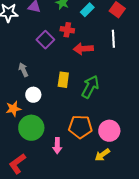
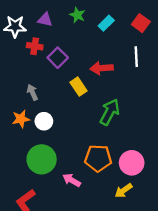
red cross: (67, 30) -> (35, 46), moved
yellow rectangle: (63, 80) -> (79, 87), moved, turned -42
orange star: (13, 109) -> (21, 119), moved
pink arrow: (57, 146) -> (72, 180), turned 119

